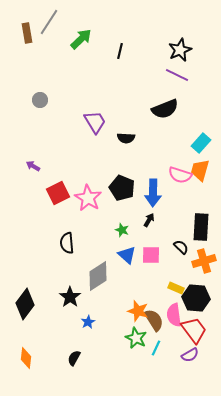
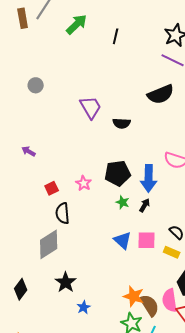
black pentagon: (122, 188) -> (118, 173), turned -30
red square: (58, 193) -> (52, 188), moved, size x0.6
pink star: (88, 198) -> (84, 183), size x0.6
green star: (122, 230) -> (123, 202), moved
black semicircle: (67, 243) -> (63, 213), moved
gray diamond: (98, 276) -> (49, 244), moved
yellow rectangle: (176, 288) -> (172, 252), moved
black diamond: (25, 304) -> (21, 289), size x0.7

